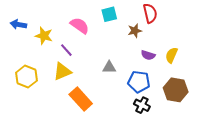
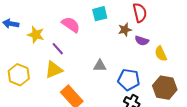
purple semicircle: (148, 55) -> (142, 41), moved
yellow semicircle: (172, 55) -> (161, 54), turned -49

